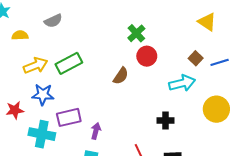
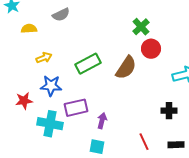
green rectangle: (69, 63) -> (88, 64), moved
yellow arrow: (36, 65) -> (44, 58), size x0.7
brown semicircle: (121, 76) -> (126, 68), size x1.4

